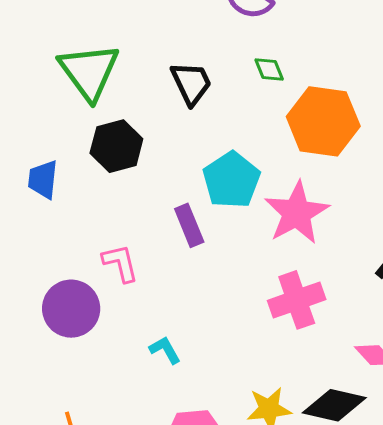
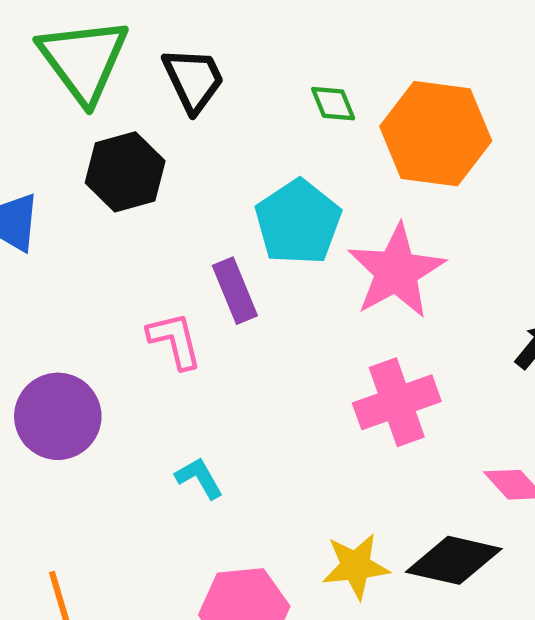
green diamond: (269, 69) -> (333, 104), moved
black trapezoid: (191, 83) -> (193, 80), moved
pink L-shape: (120, 263) -> (175, 340), moved

